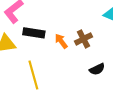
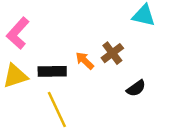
black rectangle: (34, 33) -> (52, 71), moved

